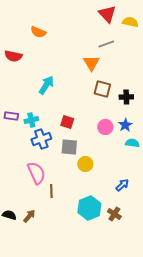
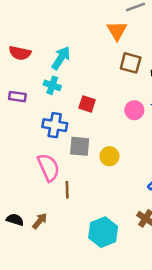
red semicircle: (13, 56) -> (20, 53), moved
cyan cross: (31, 120) -> (52, 85), moved, turned 32
blue cross: (41, 139) -> (55, 125), turned 30
gray square: (69, 147) -> (80, 146), moved
cyan hexagon: (89, 208) -> (103, 232), moved

